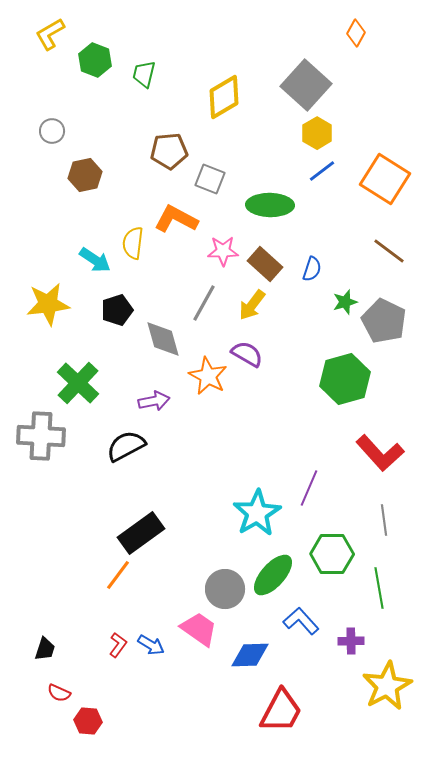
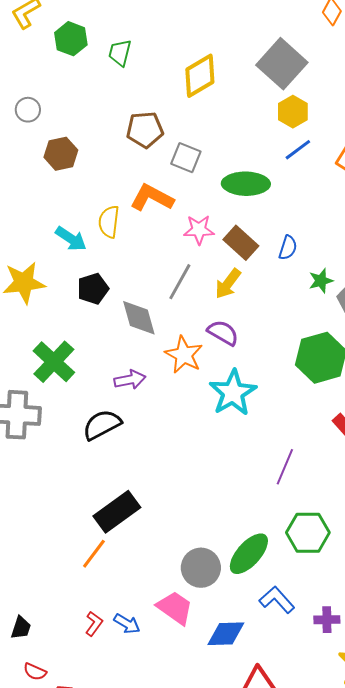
cyan star: (257, 513) -> (233, 393), moved

